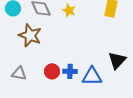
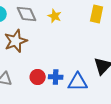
brown star: (30, 35) -> (16, 41), turned 30

